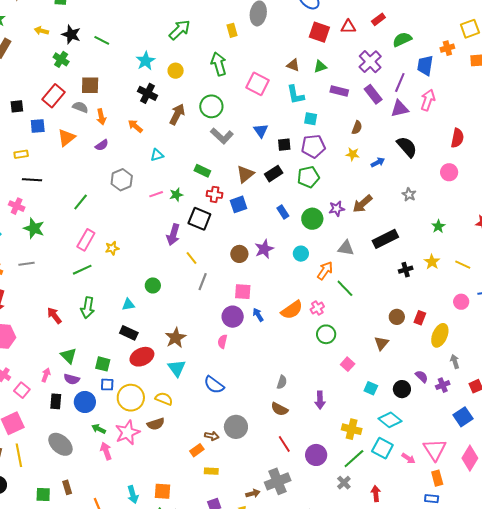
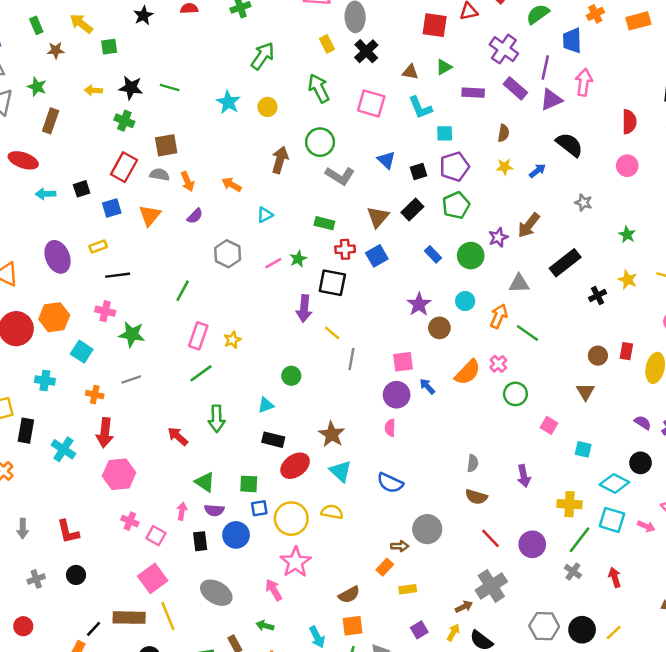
black cross: (148, 93) -> (366, 51), moved, turned 30
brown circle: (239, 254) -> (439, 328), moved
black circle: (402, 389) -> (641, 463), moved
brown semicircle: (156, 424) -> (349, 595), moved
green arrow: (99, 429) -> (265, 626), moved

